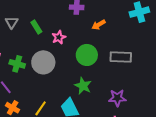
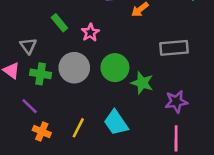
gray triangle: (12, 22) -> (28, 46), moved
green circle: (87, 55) -> (115, 68), moved
green star: (83, 86) -> (142, 83), moved

